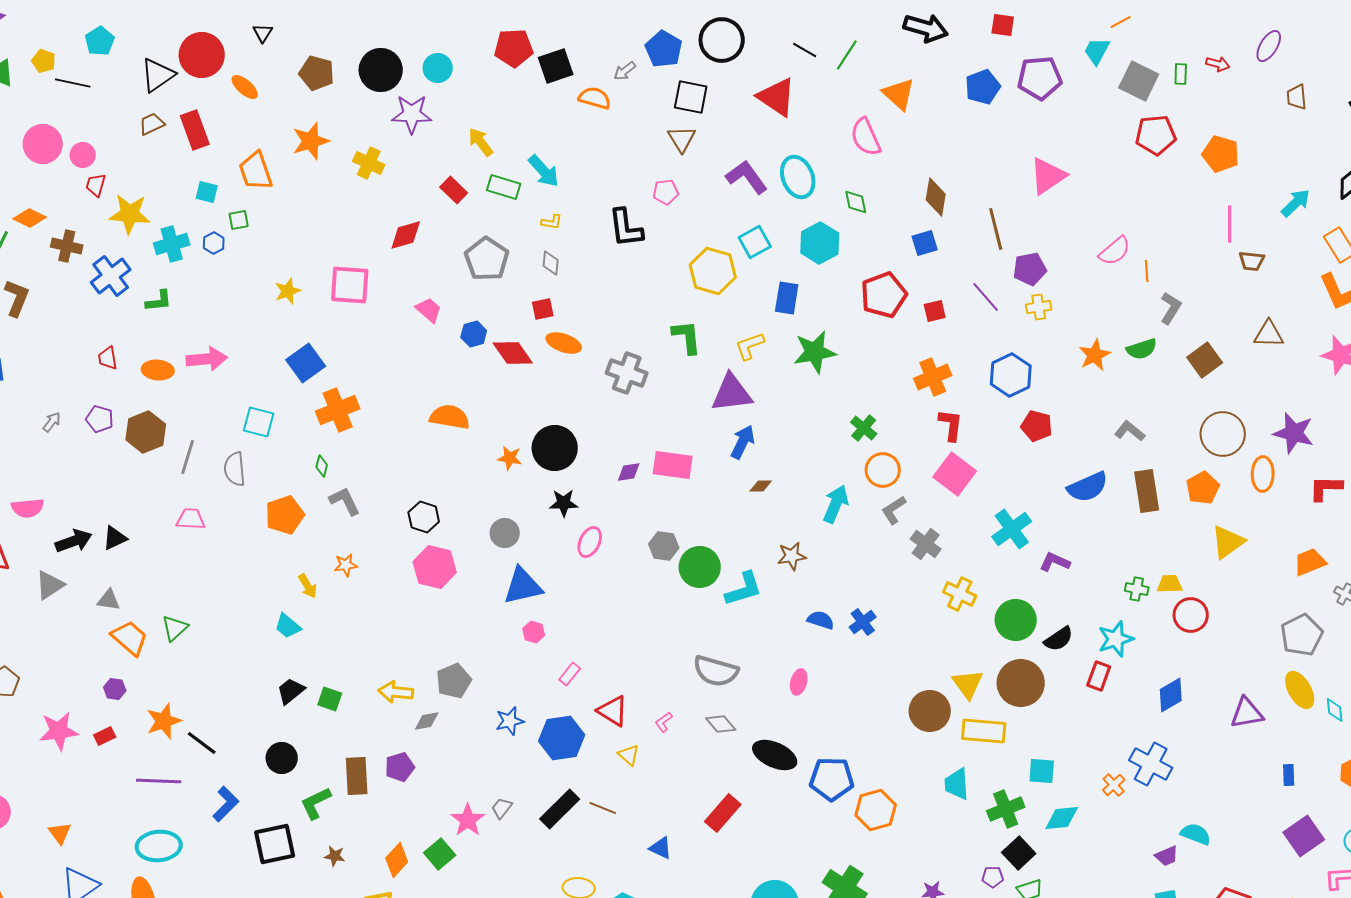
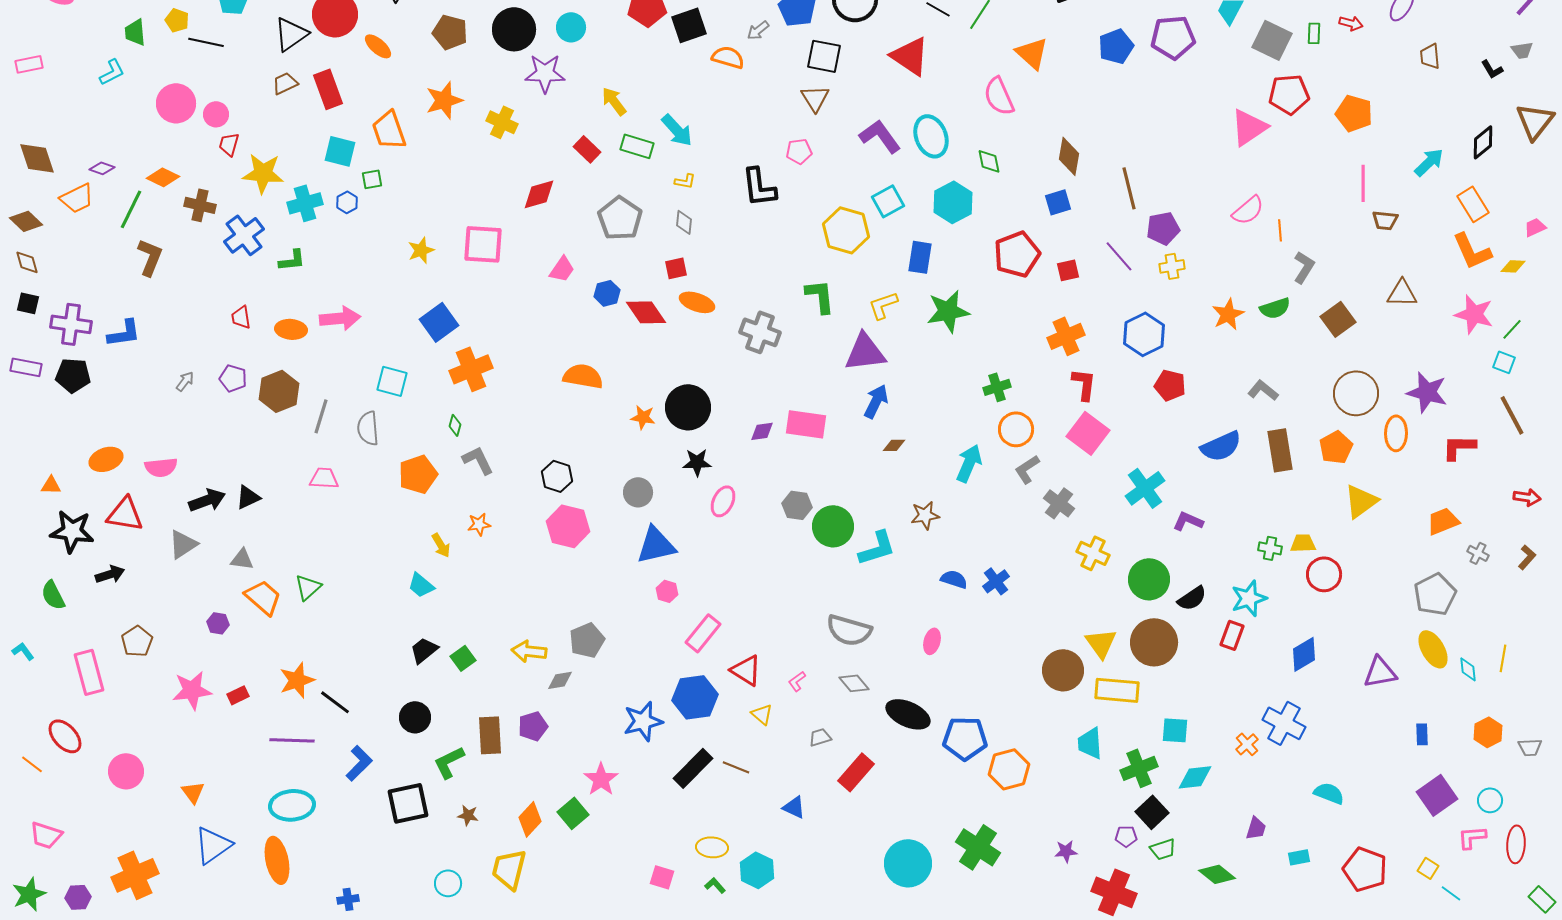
pink triangle: (1048, 176) -> (1249, 127), moved
cyan square: (207, 192) -> (340, 151), size x1.4
pink trapezoid: (429, 310) -> (562, 269), turned 84
green cross: (864, 428) -> (997, 387), turned 32
pink rectangle: (570, 674) -> (703, 633), size x1.6
purple hexagon: (115, 689) -> (218, 623), moved
green square: (330, 699) -> (463, 658), turned 35
blue star: (510, 721) -> (643, 721), moved, size x1.4
gray trapezoid: (502, 808) -> (820, 737), moved, turned 35
purple trapezoid: (1167, 856) -> (1256, 828), moved, turned -50

